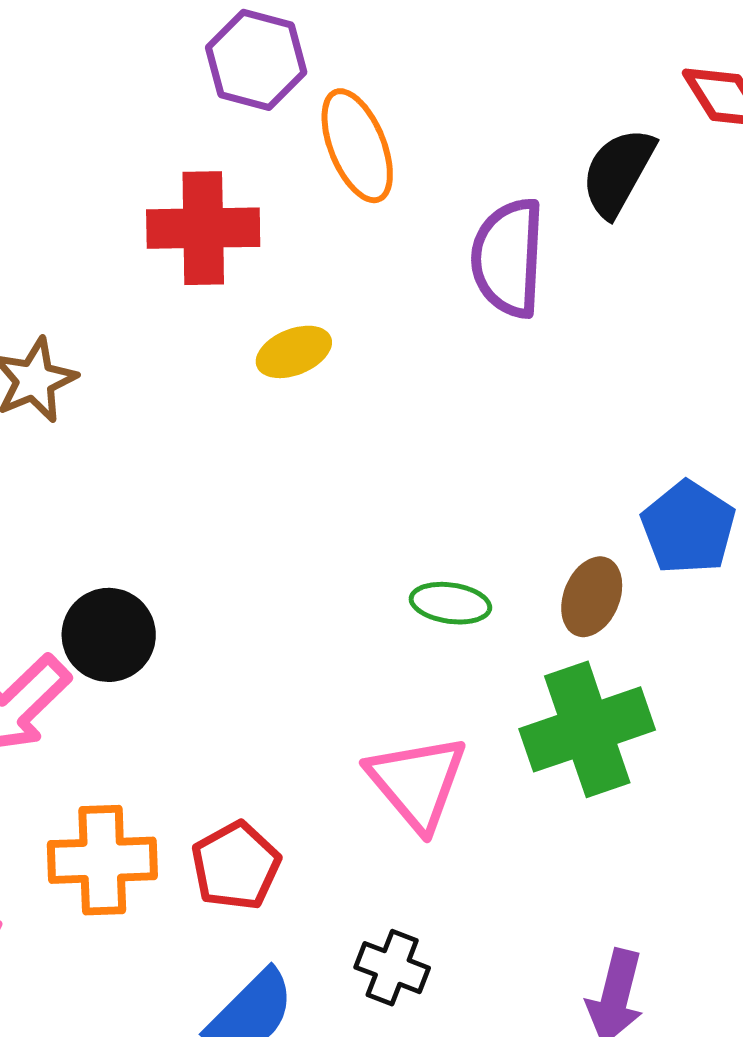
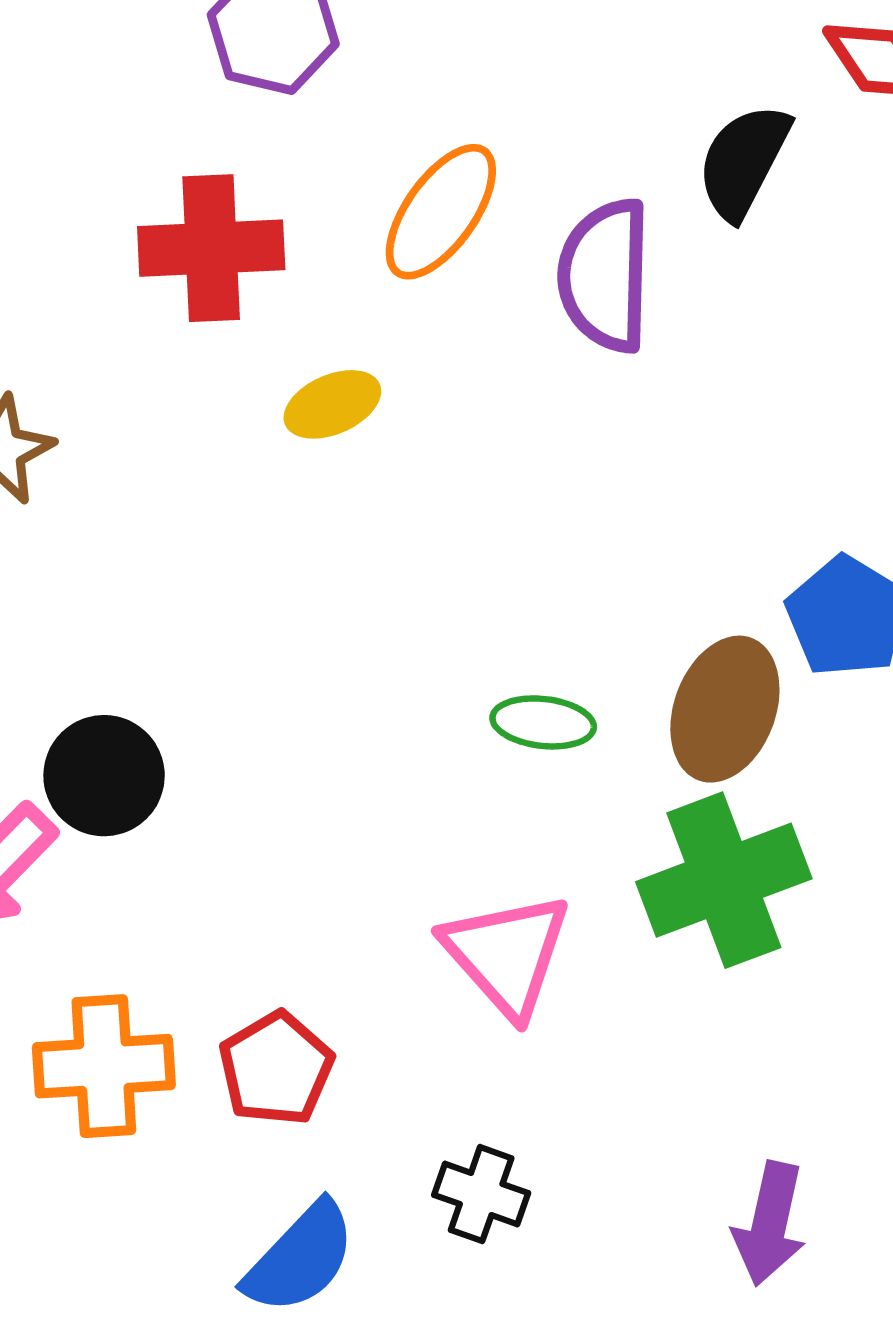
orange ellipse: (357, 146) -> (441, 212), moved, turned 59
brown ellipse: (592, 597) -> (725, 709), size x1.4

